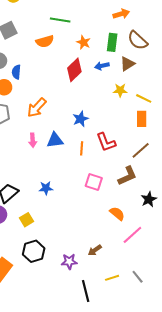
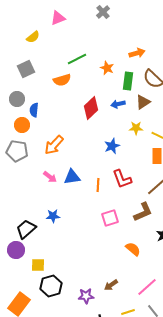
green line: (60, 20) -> (77, 59), turned -36
orange star: (84, 42) -> (107, 68), moved
blue star: (81, 119) -> (112, 146), moved
pink arrow: (33, 140) -> (50, 177), turned -48
pink square: (94, 182) -> (110, 218), turned -36
blue star: (46, 188) -> (53, 216), moved
yellow square: (26, 220) -> (38, 265), moved, turned 32
pink line: (132, 235) -> (147, 287), moved

